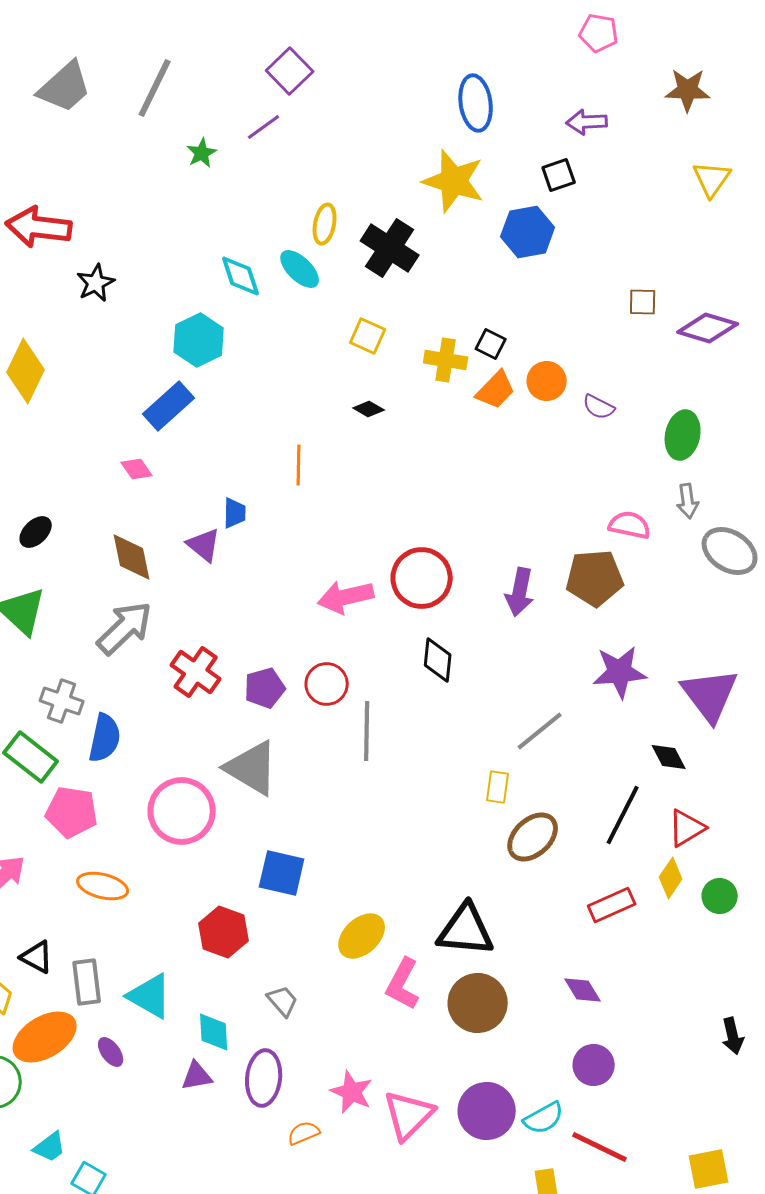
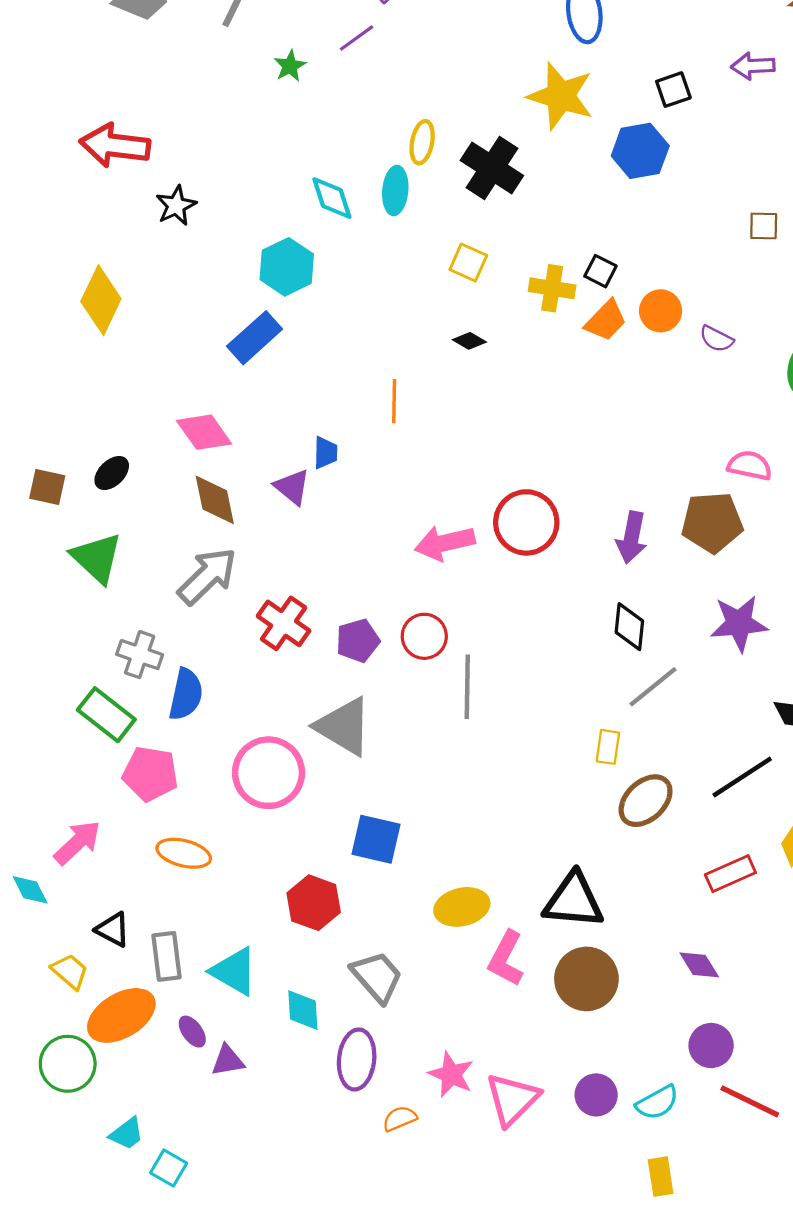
purple arrow: (587, 122) -> (753, 66), moved
cyan ellipse: (300, 269) -> (395, 191), turned 51
pink diamond: (137, 469) -> (204, 432), moved, size x1.6
black diamond: (438, 660) -> (629, 627), moved
black line: (623, 815) -> (742, 777), turned 30
yellow ellipse: (362, 936) -> (462, 907), turned 30
gray trapezoid: (283, 1001) -> (377, 977), size x1.6
purple triangle: (197, 1076) -> (228, 1061), moved
purple circle: (487, 1111) -> (596, 1095), size x0.7
red line: (600, 1147) -> (750, 1101), moved

